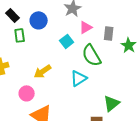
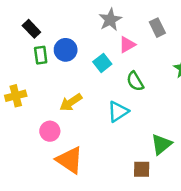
blue circle: (39, 20) -> (66, 50), moved
gray rectangle: (109, 33) -> (157, 28), moved, turned -32
green semicircle: (92, 55) -> (135, 81), size x0.7

